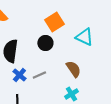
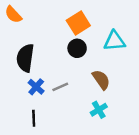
cyan triangle: (84, 37) -> (114, 41), turned -30
black circle: (45, 43) -> (77, 48), moved

